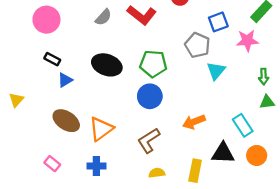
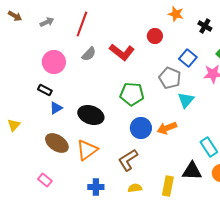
pink circle: (46, 20) -> (54, 62), moved
blue square: (218, 22) -> (188, 58), turned -30
black ellipse: (107, 65) -> (91, 115), moved
blue circle: (150, 96) -> (141, 128), moved
orange arrow: (194, 122) -> (167, 128), moved
blue cross: (96, 166) -> (96, 187), moved

